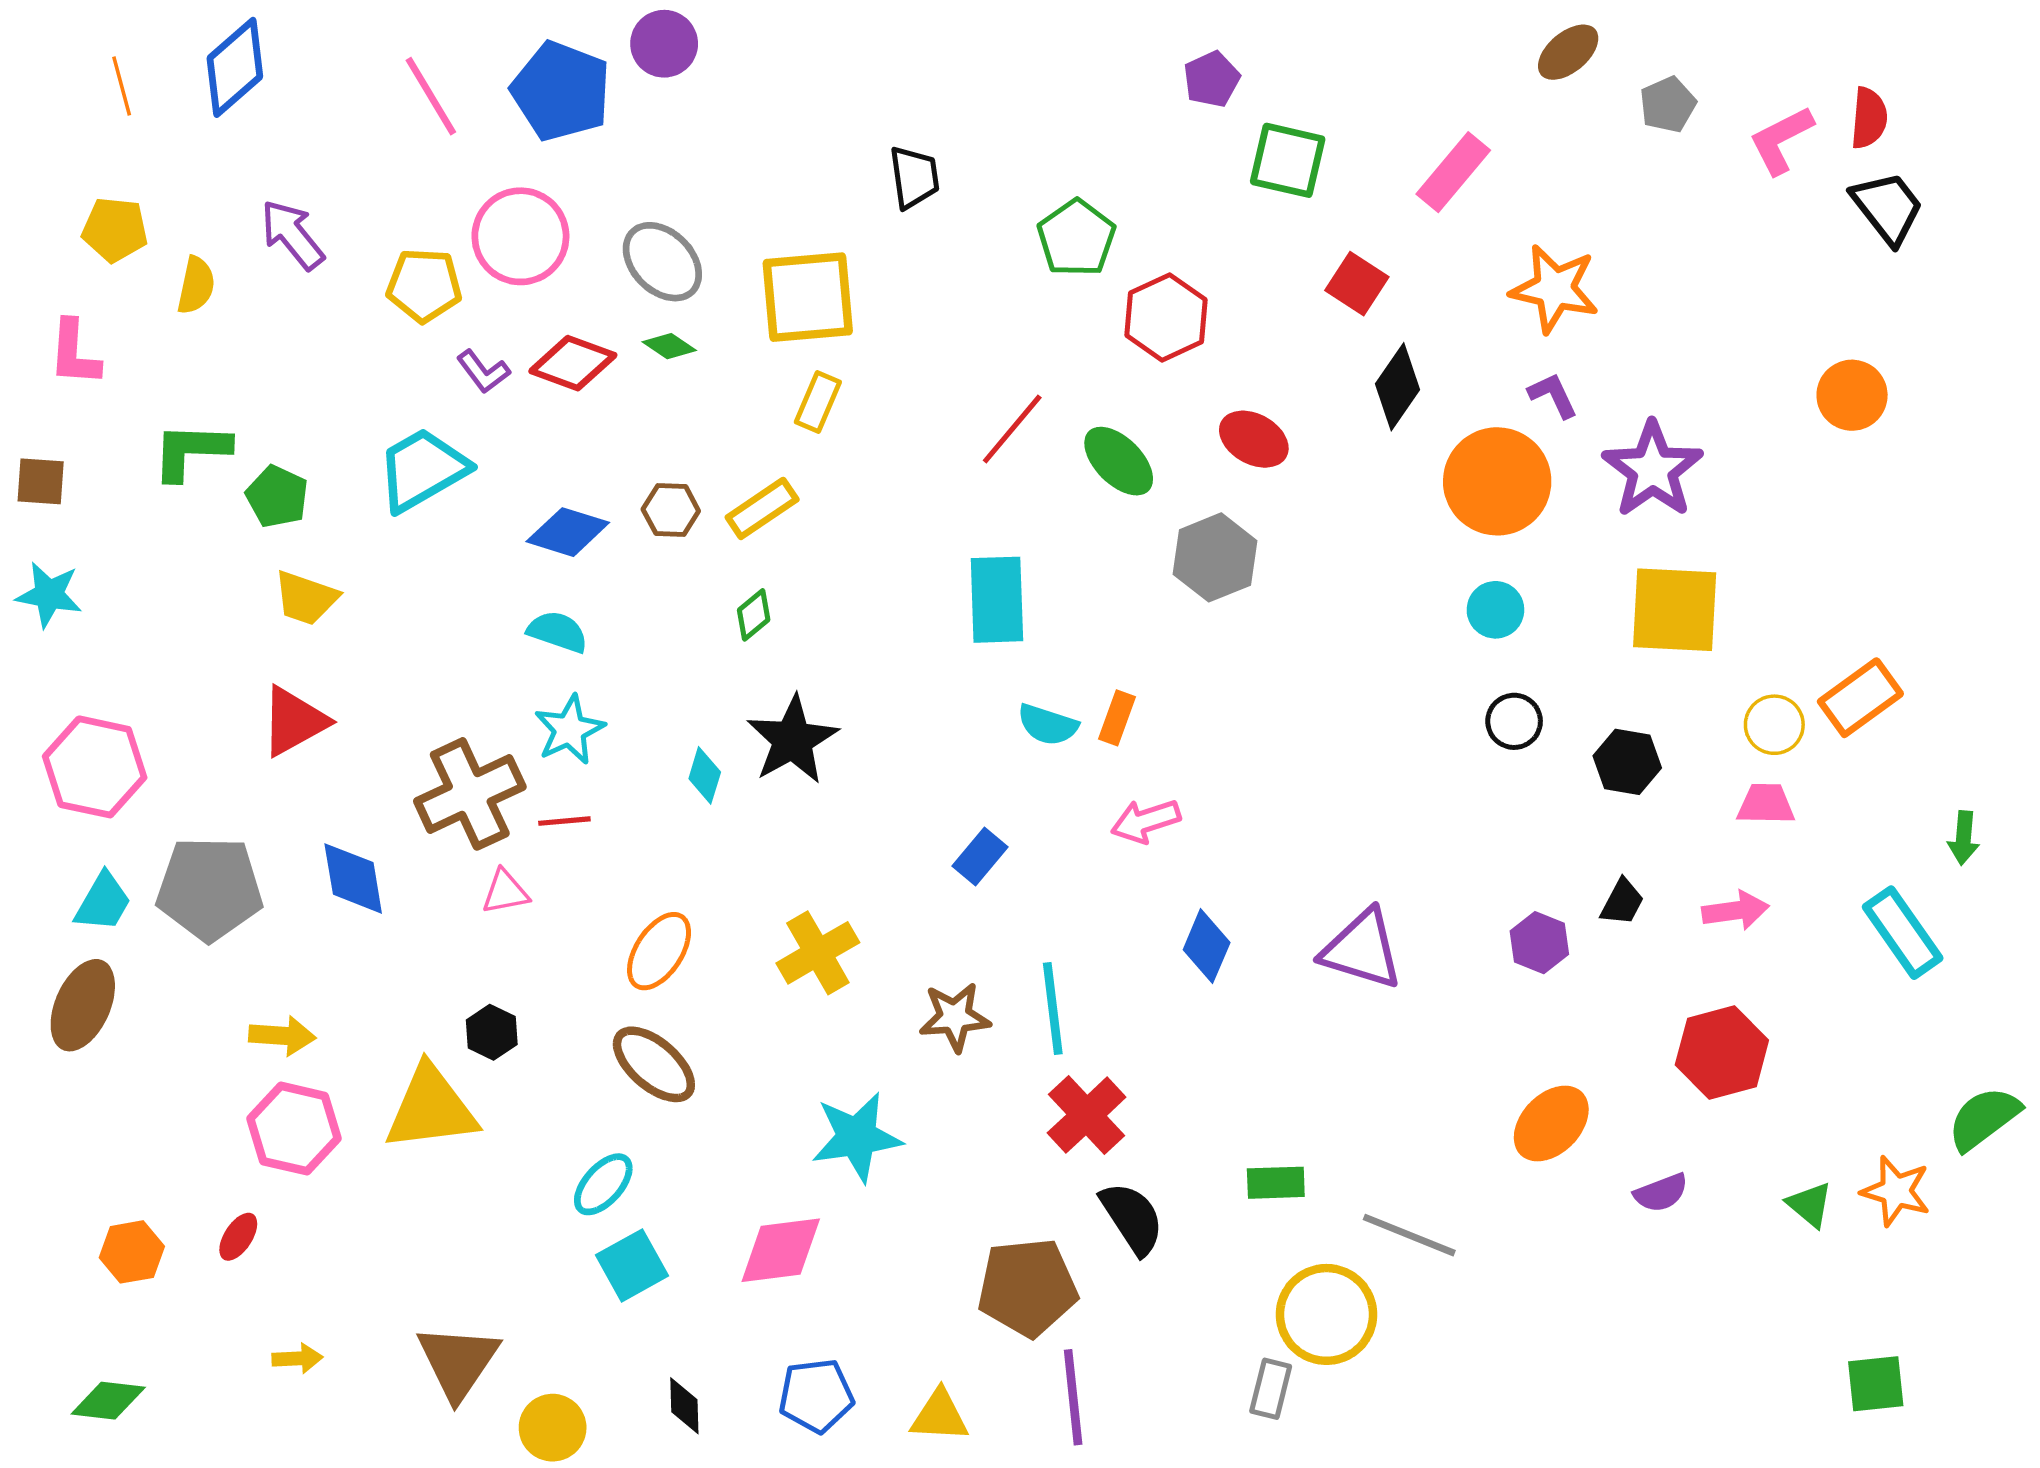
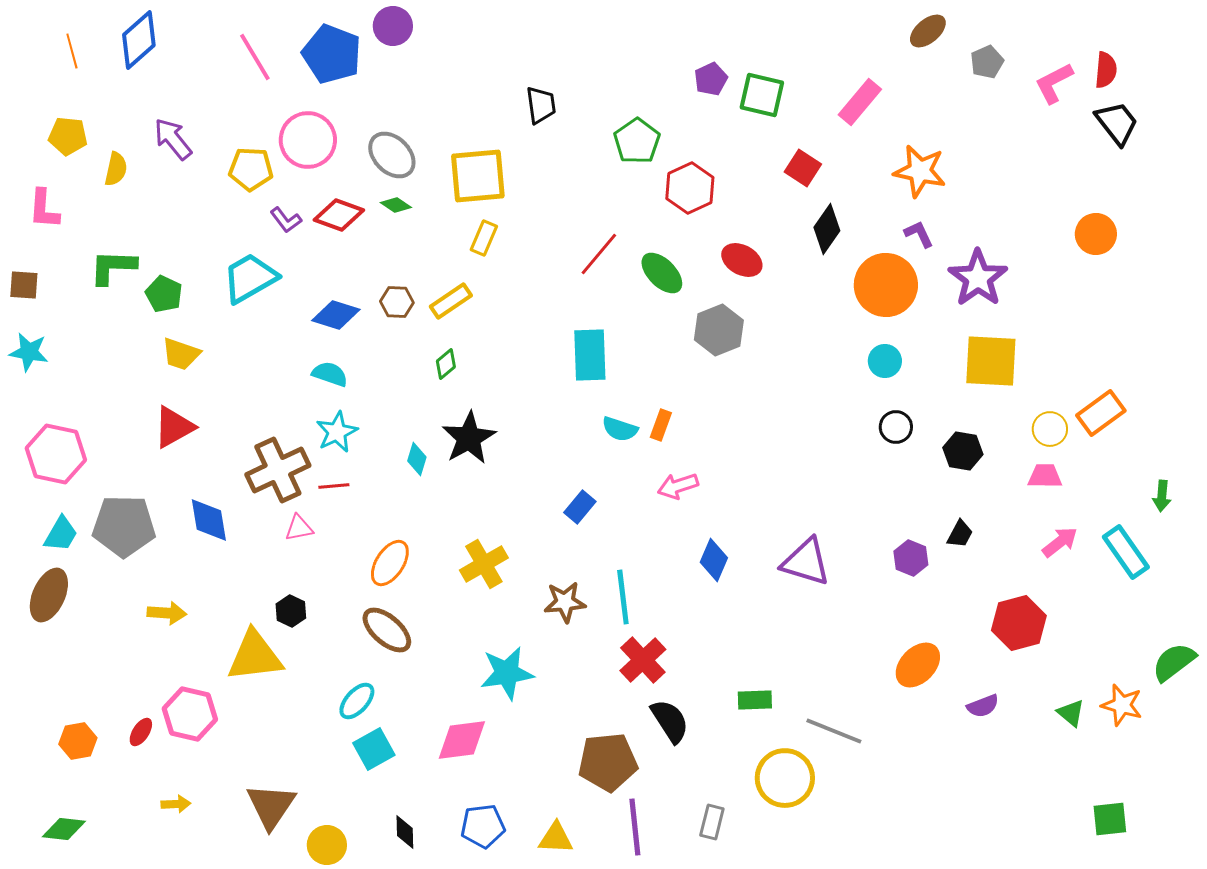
purple pentagon: (1212, 79) -> (711, 79), moved
pink arrow: (1735, 911) -> (1060, 542), moved, turned -30
pink hexagon: (294, 1129) -> (190, 714), moved
gray rectangle: (1271, 1389) -> (712, 822), moved

